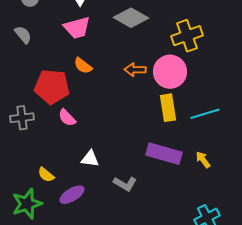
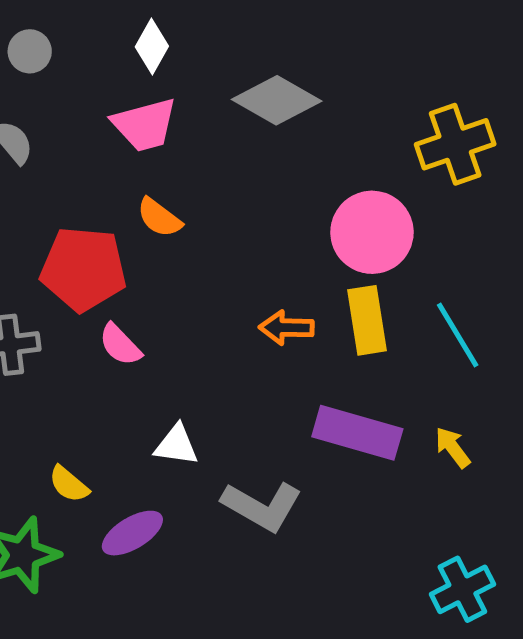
yellow cross: (187, 36) -> (455, 144), moved
orange arrow: (135, 70) -> (286, 328), moved
cyan line: (205, 114) -> (458, 335), turned 76
gray L-shape: (125, 184) -> (262, 506), size x1.4

